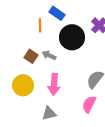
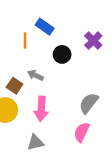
black circle: (72, 37) -> (62, 54), size x0.6
brown square: (31, 56) -> (15, 86), moved

